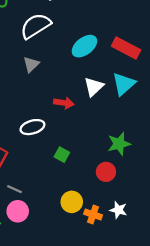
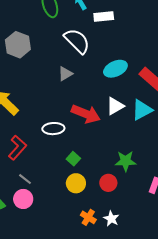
white semicircle: (36, 26) -> (77, 41), turned 64
red arrow: (64, 103) -> (86, 114), size x1.6
yellow circle: (72, 202) -> (76, 183), moved

